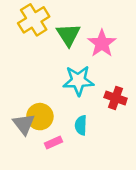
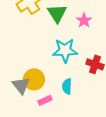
pink star: (102, 43) -> (84, 20), size x0.7

